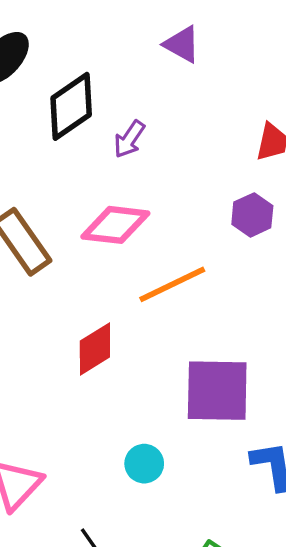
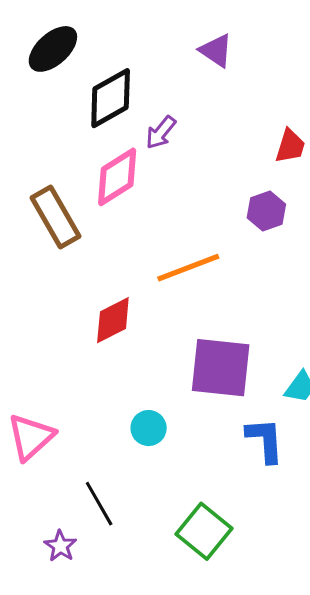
pink diamond: (115, 225) -> (117, 177), moved, turned -44

